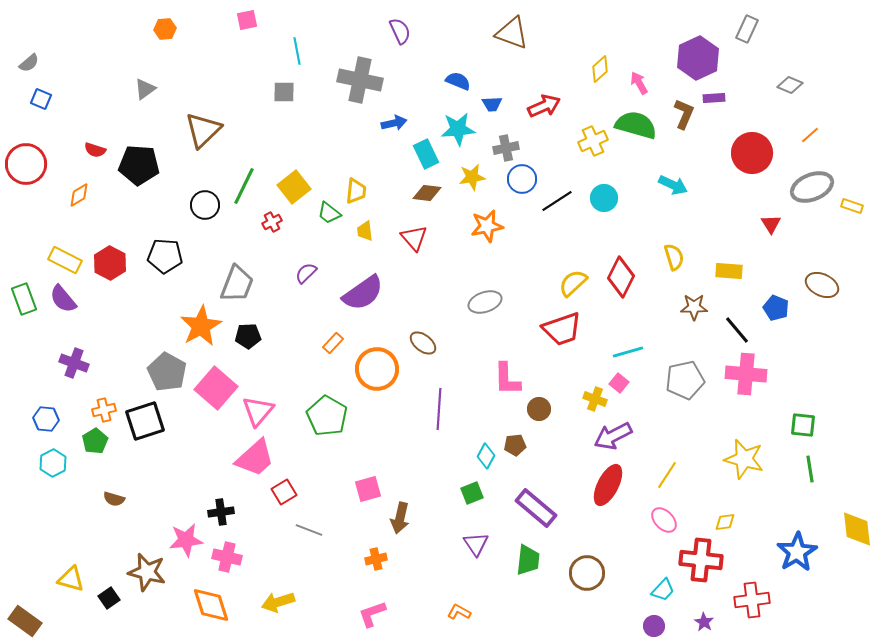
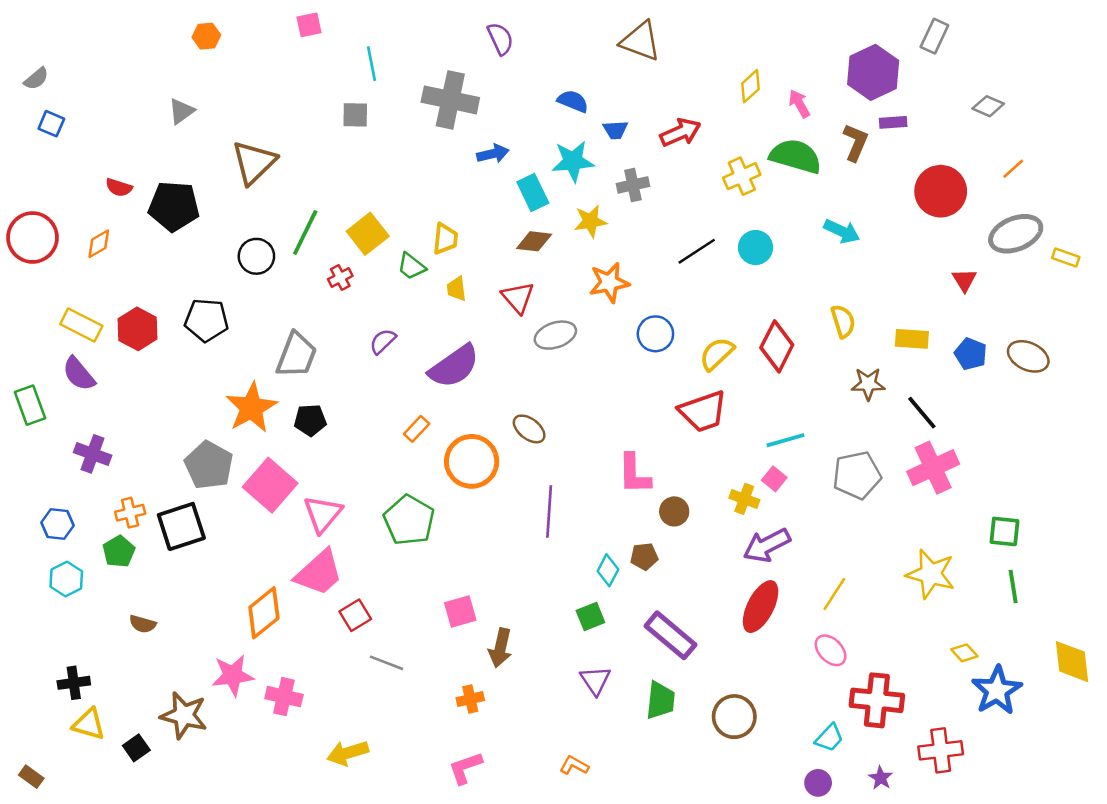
red circle: (26, 164) -> (33, 238), moved
blue circle: (522, 179) -> (655, 334), moved
green rectangle: (24, 299) -> (30, 405), moved
gray ellipse: (485, 302) -> (555, 335), moved
blue pentagon: (776, 308) -> (971, 354), moved
pink cross: (746, 374) -> (933, 468), turned -30
black cross: (221, 512) -> (74, 683), moved
yellow diamond: (725, 522) -> (964, 653), moved, turned 55
orange diamond: (211, 605) -> (264, 613), moved, turned 69
brown rectangle: (25, 621) -> (31, 777), size x0.6

